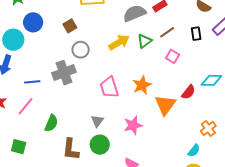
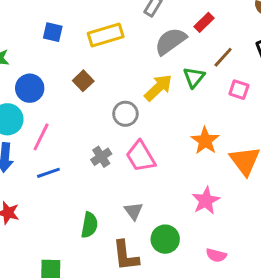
gray circle: (81, 50) -> (125, 114), moved
gray cross: (64, 73) -> (101, 157), moved, size x0.6
pink trapezoid: (109, 87) -> (141, 156), moved
pink line: (26, 106) -> (41, 137), moved
gray triangle: (97, 121) -> (134, 211), moved

